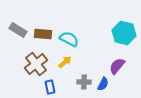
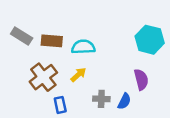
cyan semicircle: (69, 39) -> (83, 47), turned -30
purple semicircle: (117, 66) -> (141, 80), turned 126

